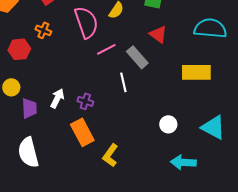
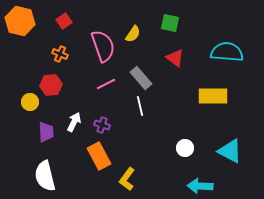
red hexagon: (19, 49) -> (51, 85), moved
pink line: (106, 49) -> (106, 84), moved
gray rectangle: (137, 57) -> (141, 78), moved
yellow circle: (11, 87) -> (30, 102), moved

